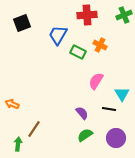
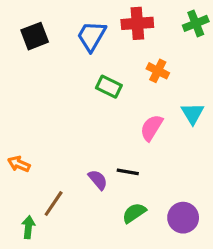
blue trapezoid: (58, 35) -> (91, 36), moved
green rectangle: (78, 52) -> (109, 87), moved
cyan triangle: (122, 94) -> (193, 113), moved
black line: (109, 109) -> (128, 172), moved
purple semicircle: (82, 113) -> (98, 180), moved

